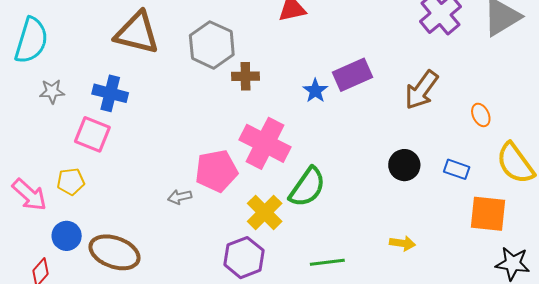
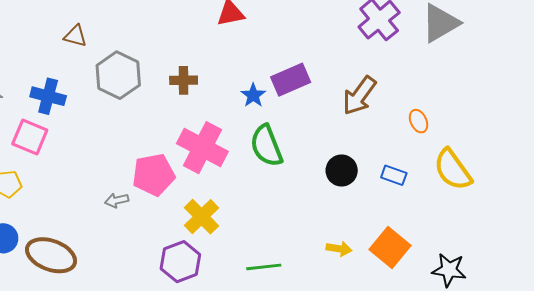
brown triangle: (137, 33) -> (75, 36), size x0.5
gray hexagon: (212, 45) -> (118, 75), moved
green semicircle: (307, 187) -> (266, 146), moved, turned 123
orange square: (488, 214) -> (390, 247), moved, turned 33

